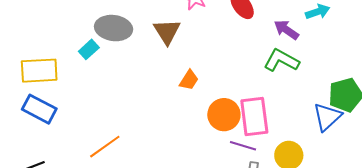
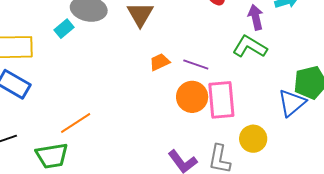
purple arrow: (286, 30) -> (256, 17), turned 40
orange trapezoid: (189, 80) -> (160, 62), turned -150
purple line: (243, 146) -> (196, 65), moved

